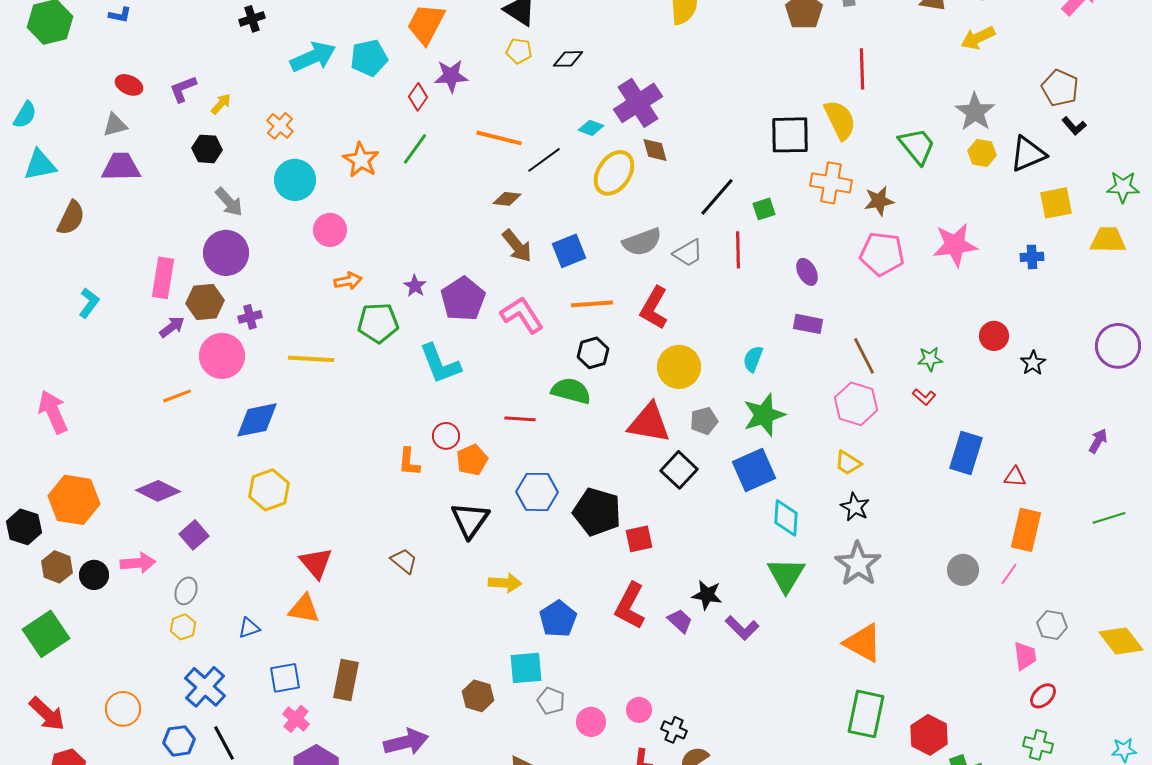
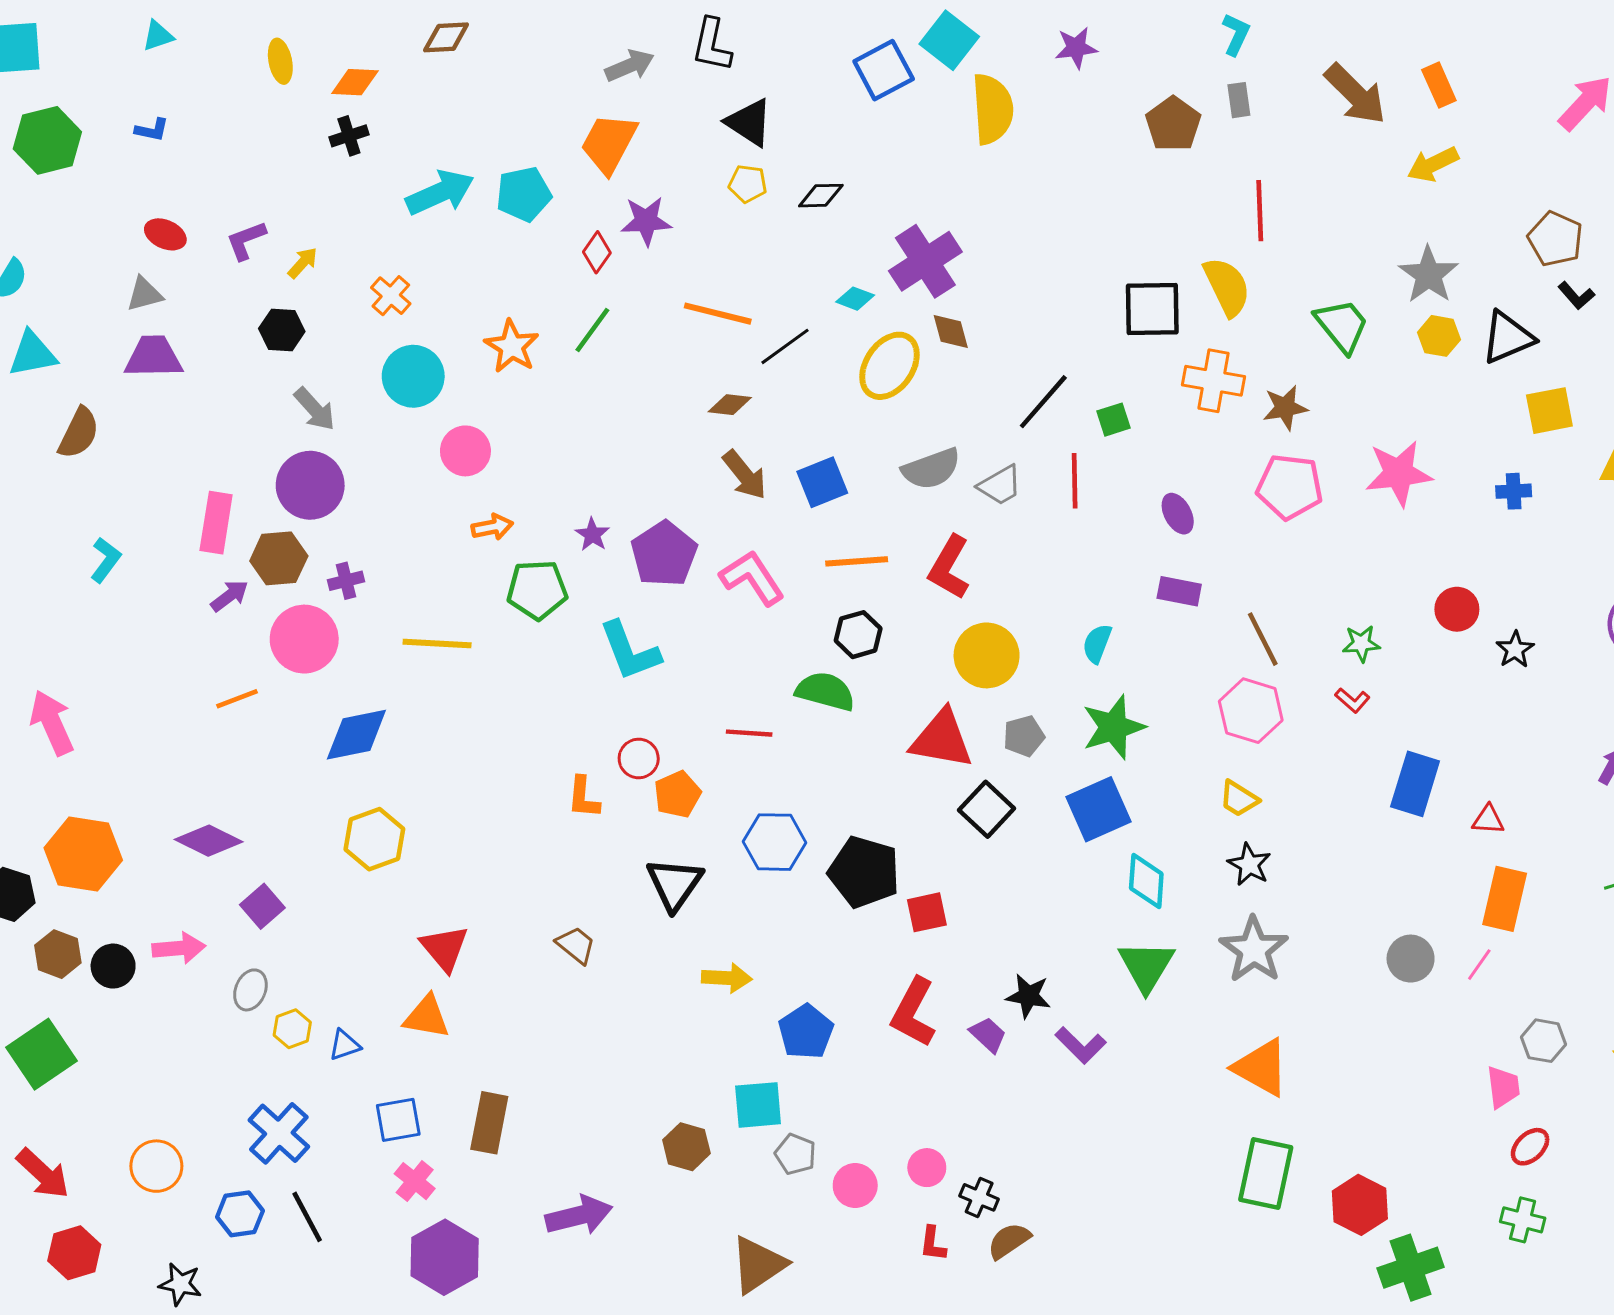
yellow hexagon: (183, 627) -> (292, 1029), moved

